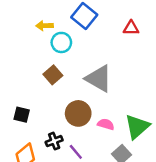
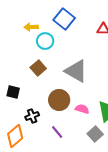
black square: (22, 115) -> (13, 92), moved
black cross: (54, 141) -> (32, 116), moved

